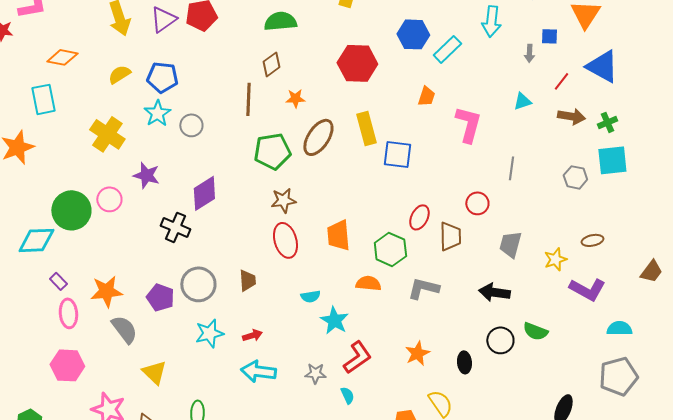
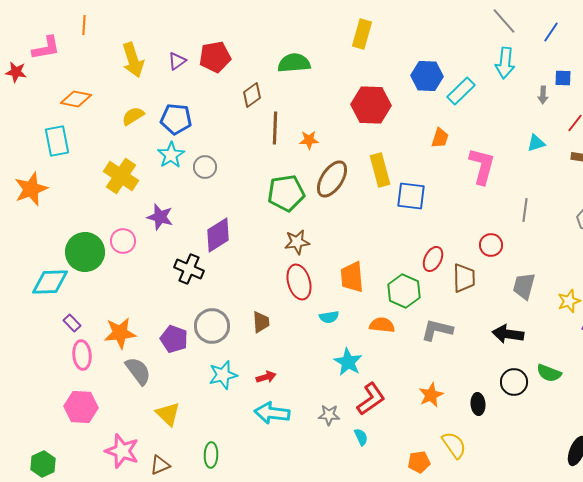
purple triangle: (163, 19) -> (177, 61), size x0.7
brown diamond: (271, 64) -> (252, 95), moved
brown line: (248, 99) -> (275, 128), moved
cyan semicircle: (310, 296) -> (329, 317), moved

